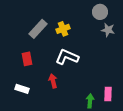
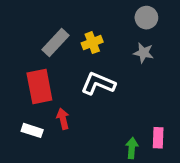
gray star: (108, 30) -> (143, 53), moved
red rectangle: (27, 59) -> (39, 86), size x1.6
red arrow: (53, 81) -> (63, 119), moved

